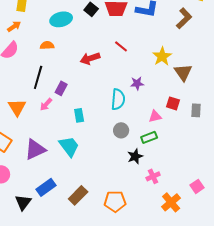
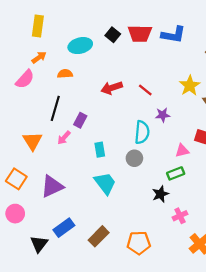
orange arrow: (14, 26) -> (39, 57), moved
red line: (121, 46) -> (145, 90), moved
gray circle: (121, 130) -> (134, 158), moved
cyan trapezoid: (69, 146) -> (105, 183), moved

